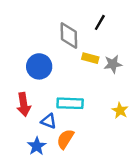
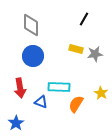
gray diamond: (69, 36) -> (31, 25), moved
orange semicircle: (65, 139) -> (76, 104), moved
blue star: (37, 146) -> (16, 123), moved

